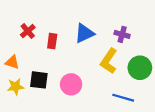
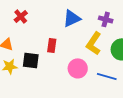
red rectangle: (52, 41) -> (52, 45), moved
pink circle: (71, 84) -> (78, 68), moved

